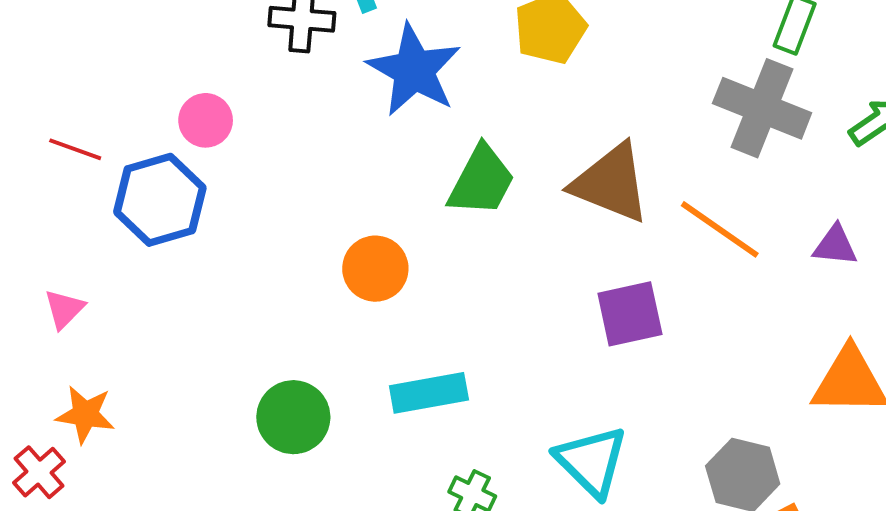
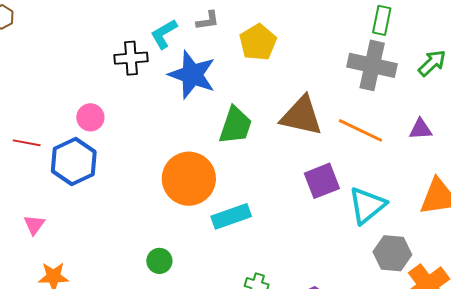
orange circle: (375, 269) -> (189, 179), size x1.6
cyan rectangle: (429, 393) -> (231, 216), moved
green circle: (293, 417) -> (159, 261), size x0.7
cyan triangle: (591, 461) -> (367, 205), moved, turned 45

